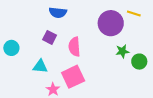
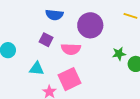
purple circle: (111, 23) -> (90, 25), moved
pink semicircle: (74, 47) -> (71, 49), turned -84

